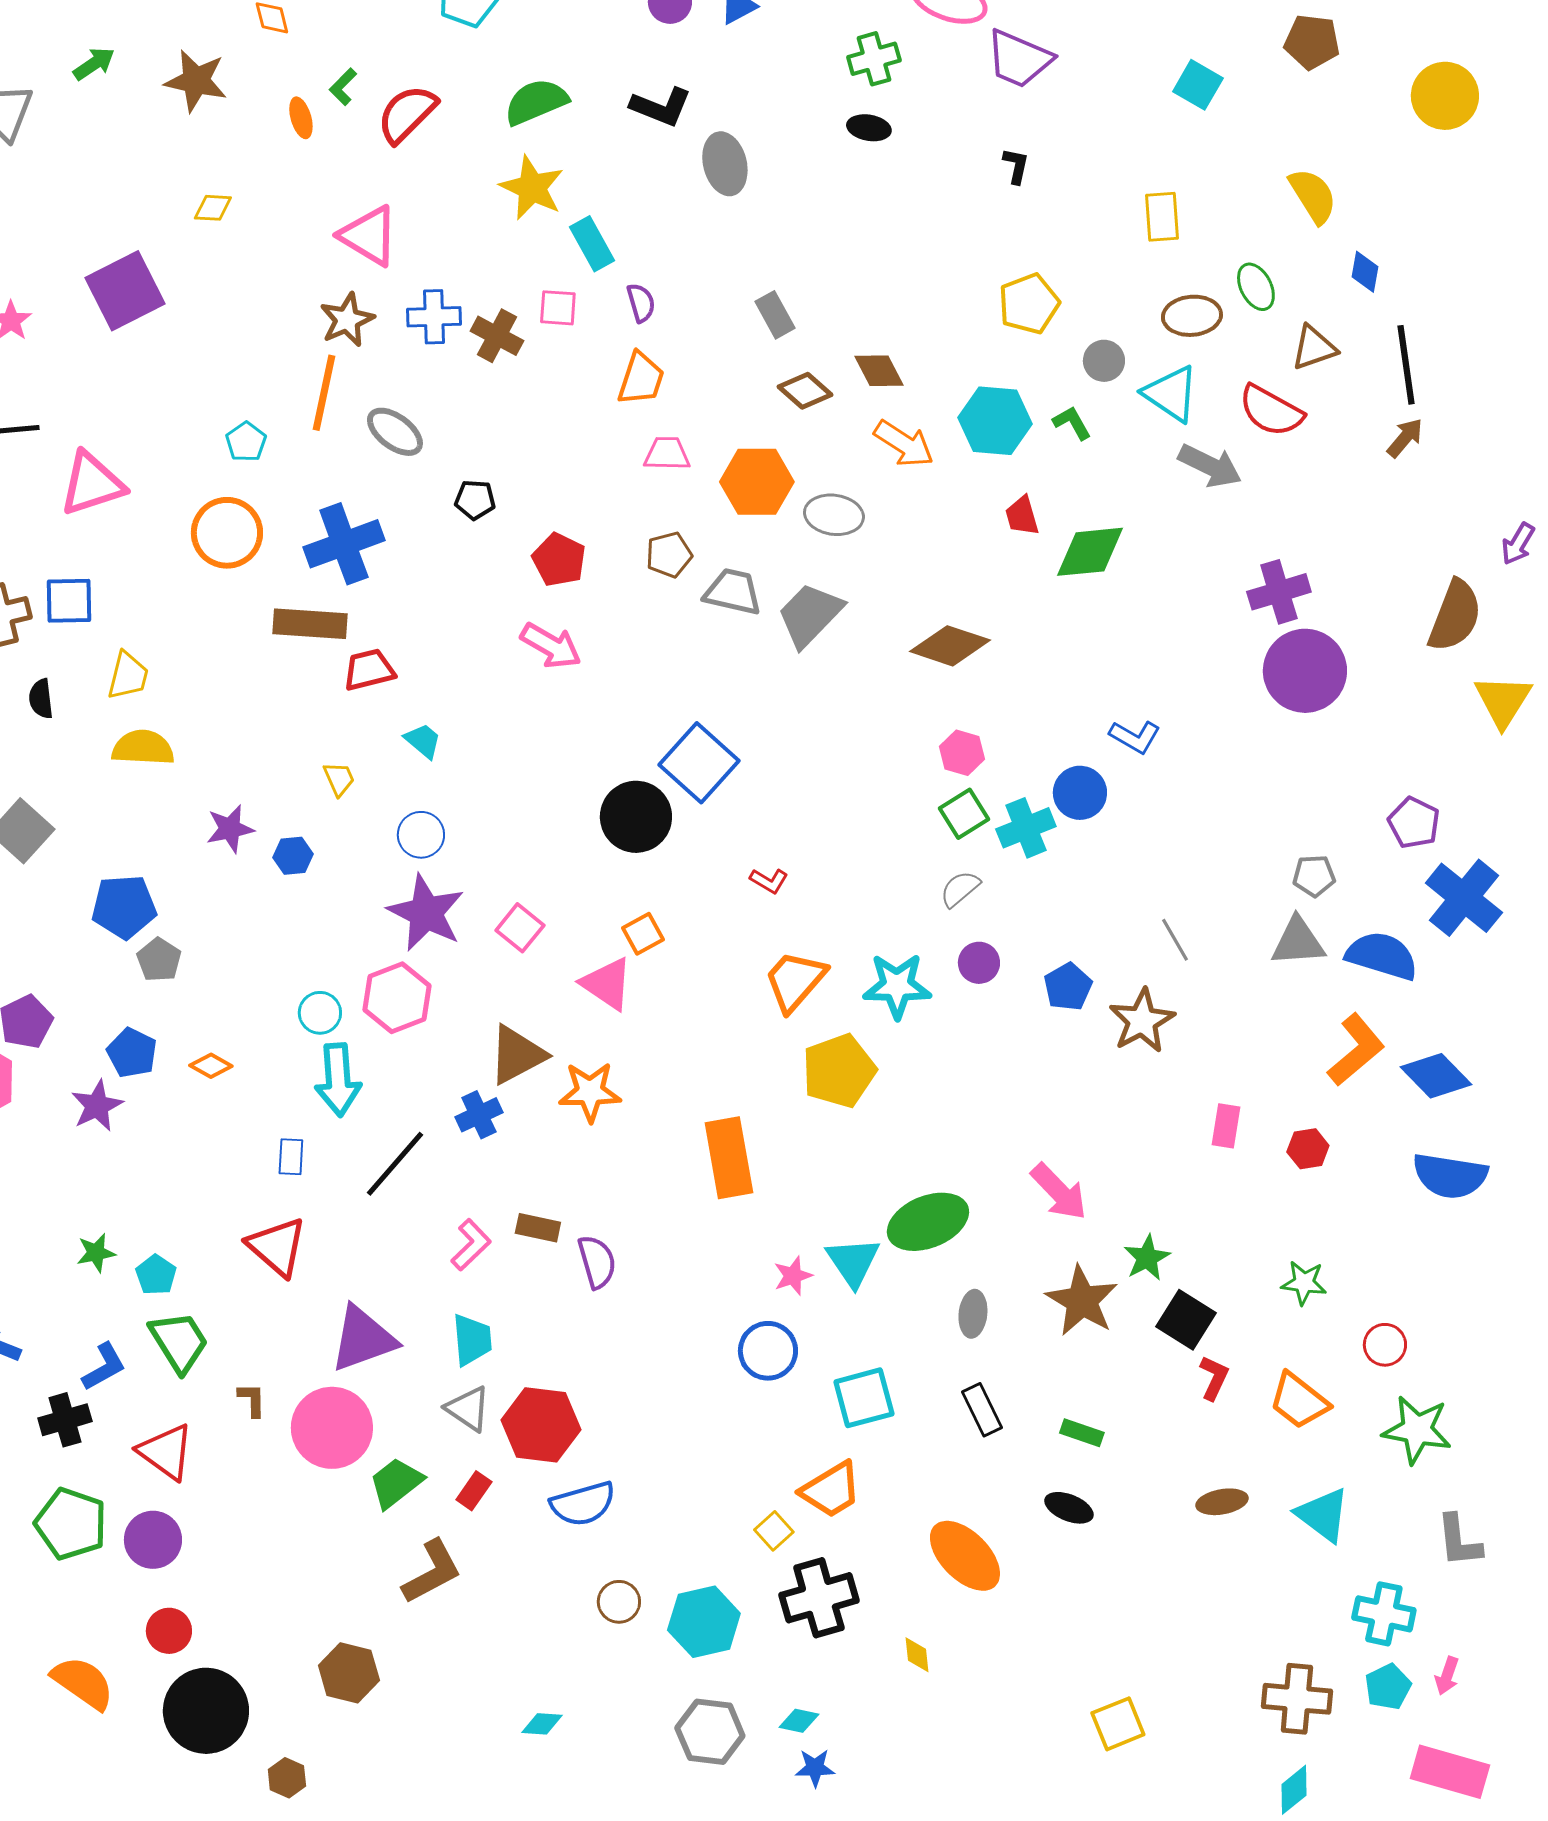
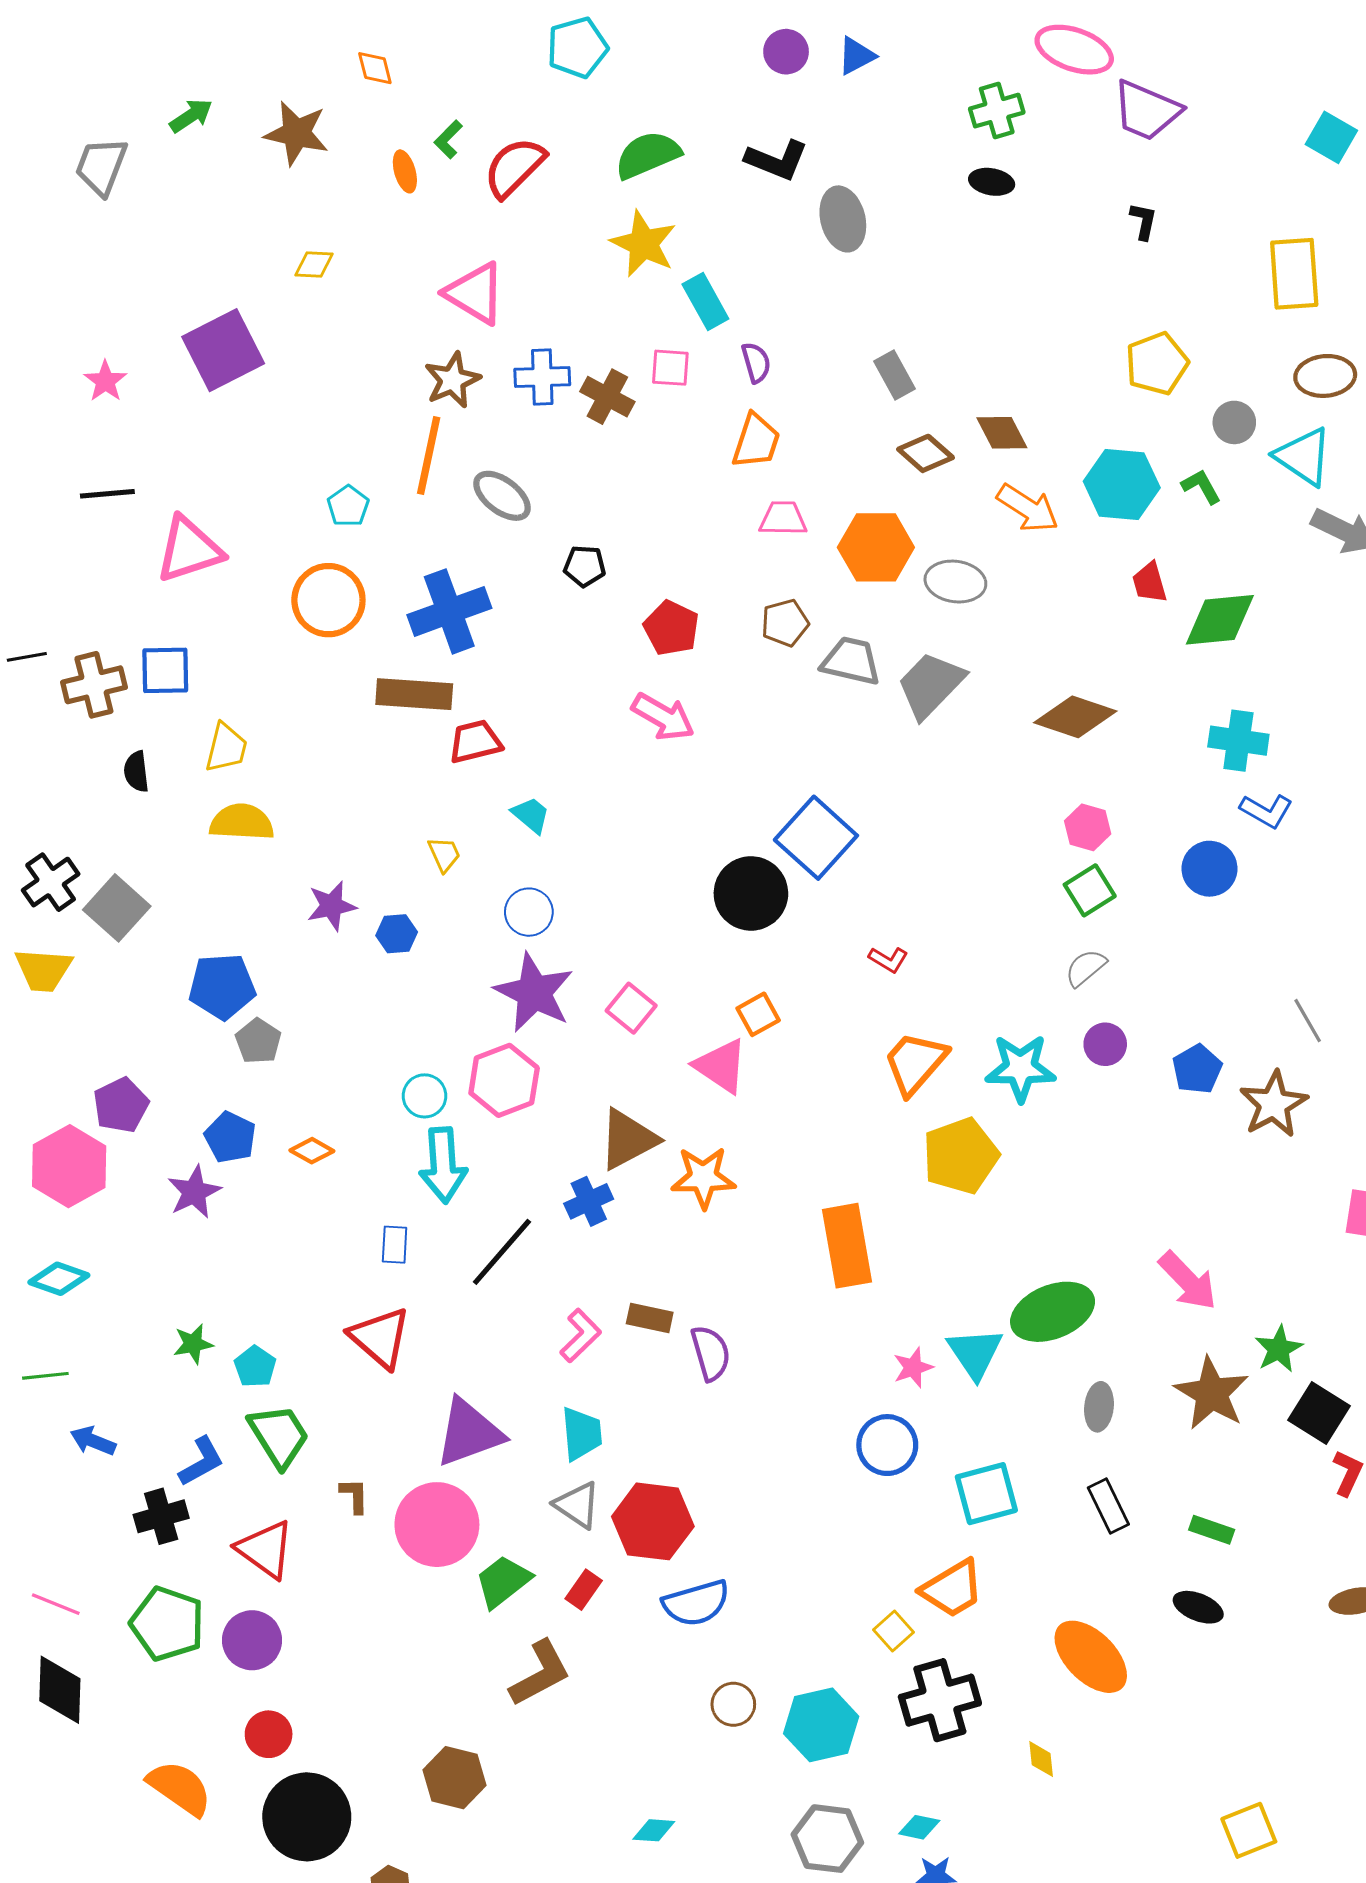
yellow rectangle: (1162, 217) -> (1294, 274), size x1.4
cyan cross: (1026, 828) -> (1238, 741), moved, turned 30

